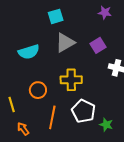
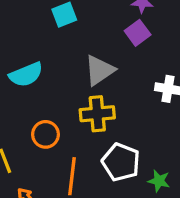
gray triangle: (65, 43) -> (100, 70), moved
purple square: (98, 45) -> (138, 33), moved

